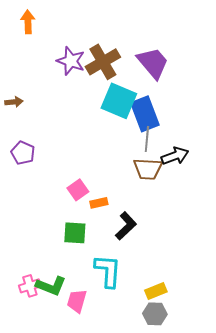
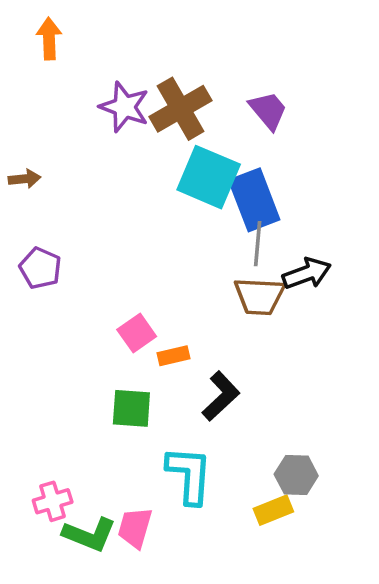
purple trapezoid: (153, 63) -> (268, 110), size x0.7
green L-shape: (51, 286) -> (89, 535), moved
gray hexagon: (155, 314) -> (296, 475), moved

